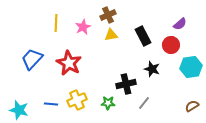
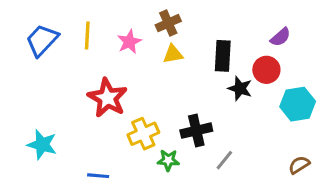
black rectangle: (143, 36) -> (223, 56), turned 30
blue trapezoid: (32, 59) -> (42, 40), moved
black star: (152, 69) -> (240, 88), moved
yellow cross: (77, 100) -> (143, 134), moved
blue line: (51, 104) -> (98, 176), moved
cyan star: (19, 110) -> (42, 145), moved

